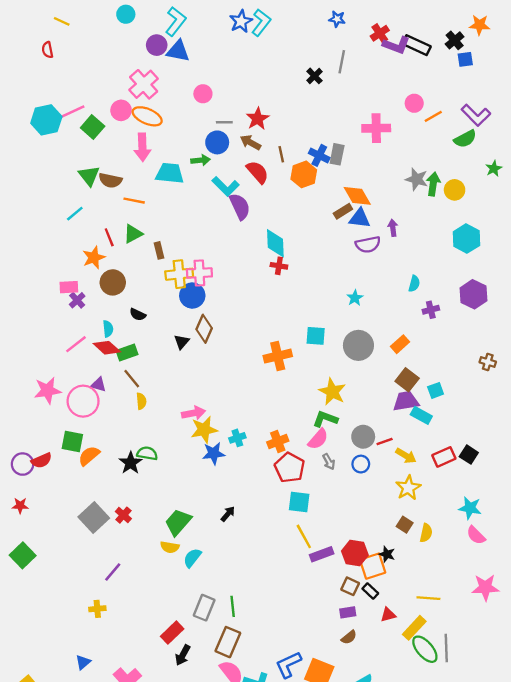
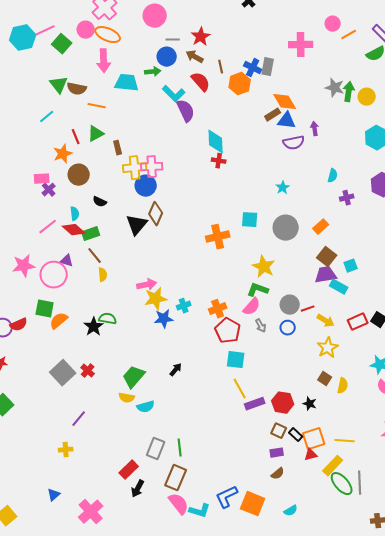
pink circle: (203, 94) -> (155, 16), size x1.5
black triangle: (182, 342) -> (137, 225), size x1.6
cyan semicircle: (192, 558) -> (146, 407), turned -144
orange square: (373, 566) -> (314, 439), moved

